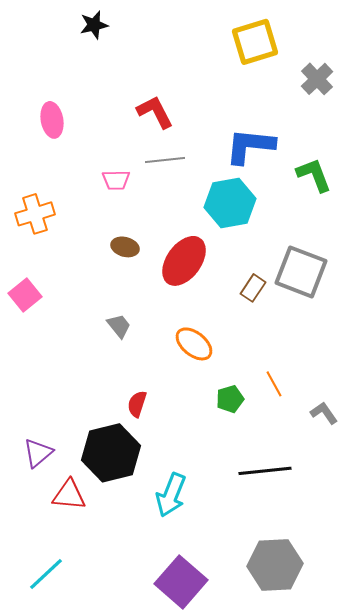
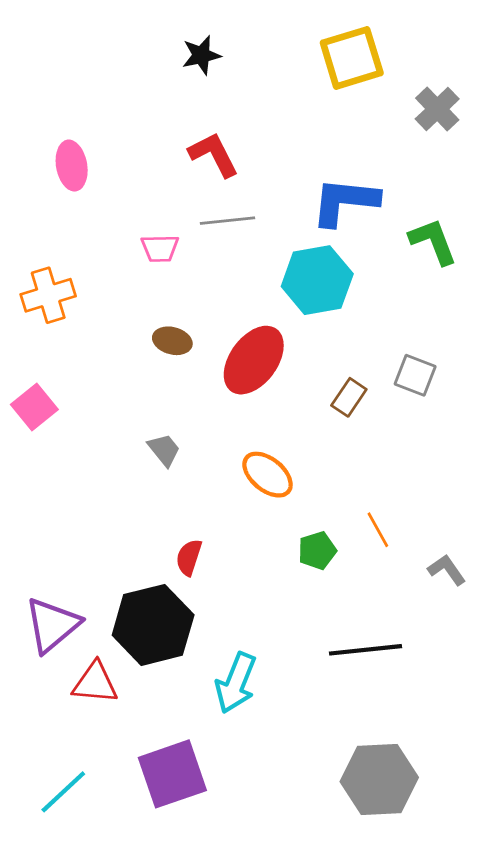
black star: (94, 25) -> (201, 55), moved
gray square: (301, 272) -> (415, 375), size x0.6
purple triangle: (38, 453) -> (52, 625), size x1.4
purple square: (181, 582) -> (172, 774), moved, turned 30

